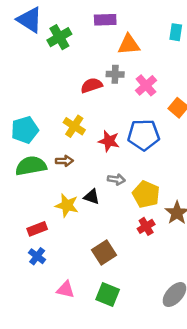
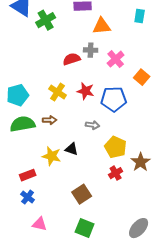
red star: (109, 141) -> (86, 91), moved
gray arrow: (116, 179) -> (93, 125), moved
pink triangle: (66, 290) -> (40, 224), moved

